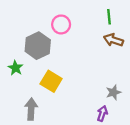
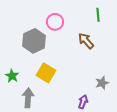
brown arrow: (113, 40) -> (86, 41), moved, turned 30
green star: (15, 68) -> (12, 76), moved
purple arrow: (102, 114) -> (83, 102), moved

